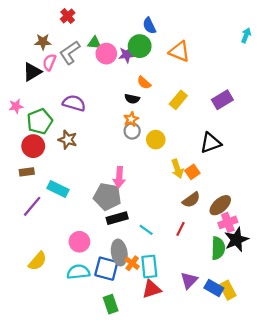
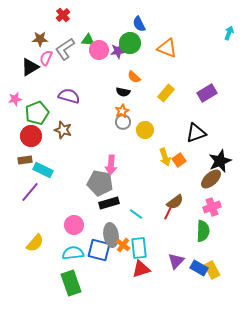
cyan rectangle: (58, 189) -> (43, 170), moved
brown semicircle: (191, 200) -> (175, 202), moved
brown ellipse: (220, 205) -> (211, 179), moved
black star: (236, 240) -> (220, 161), moved
green rectangle: (111, 304) -> (71, 283), moved, size x1.4

